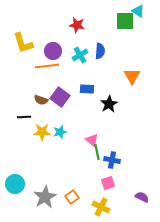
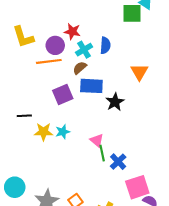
red star: (77, 25) -> (72, 32), moved
blue rectangle: (87, 89) -> (91, 86), size x1.5
purple square: (60, 97) -> (63, 94), turned 30
brown semicircle: (41, 100) -> (80, 68), moved, turned 120
blue cross: (112, 160) -> (118, 162), turned 35
pink square: (108, 183) -> (137, 187), moved, size x1.6

